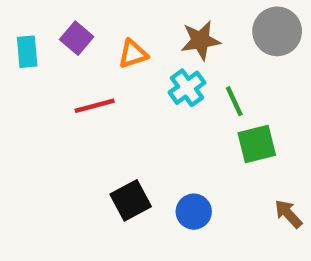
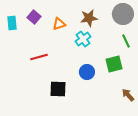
green line: (234, 101) -> (126, 41), moved
red line: (95, 106) -> (39, 57), moved
black square: (131, 200) -> (58, 89), turned 30
blue circle: (194, 212) -> (87, 72), moved

